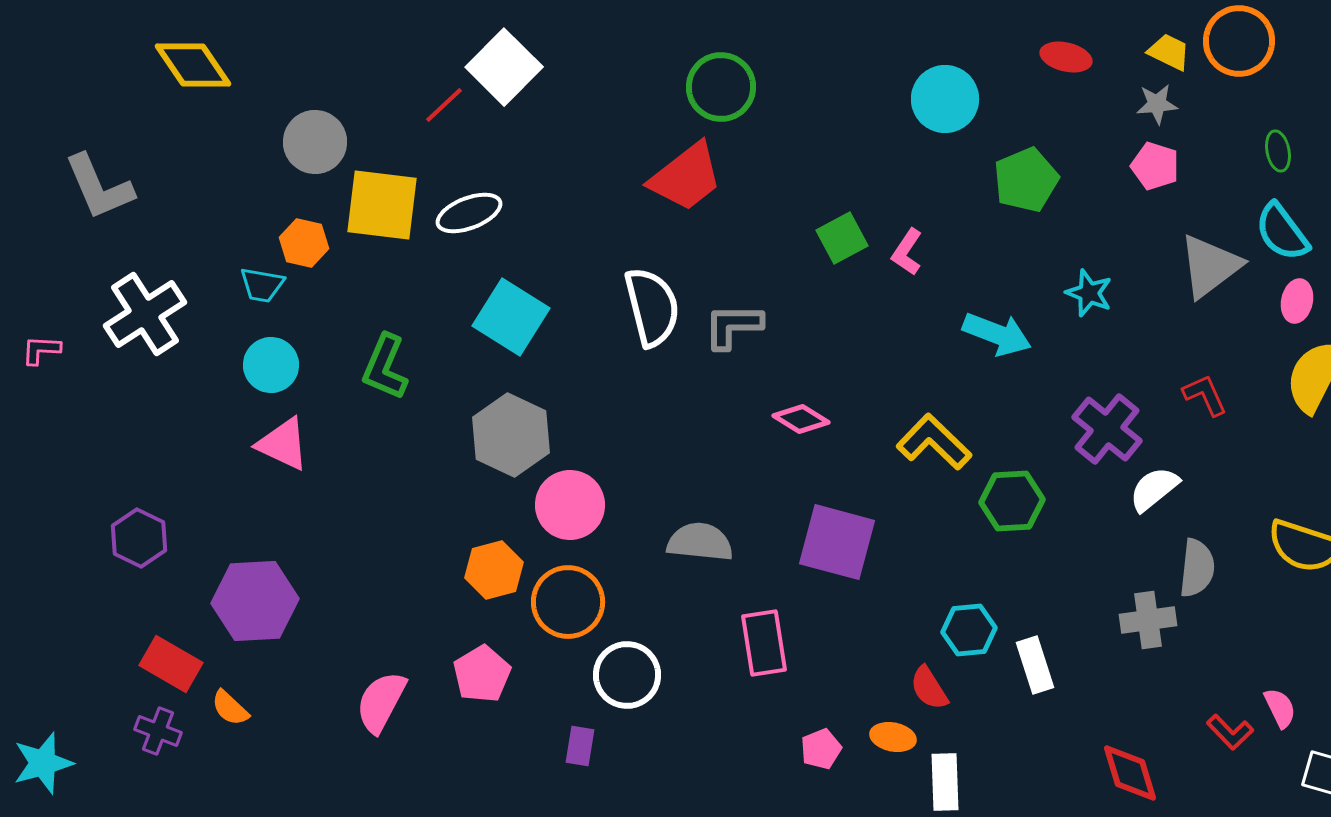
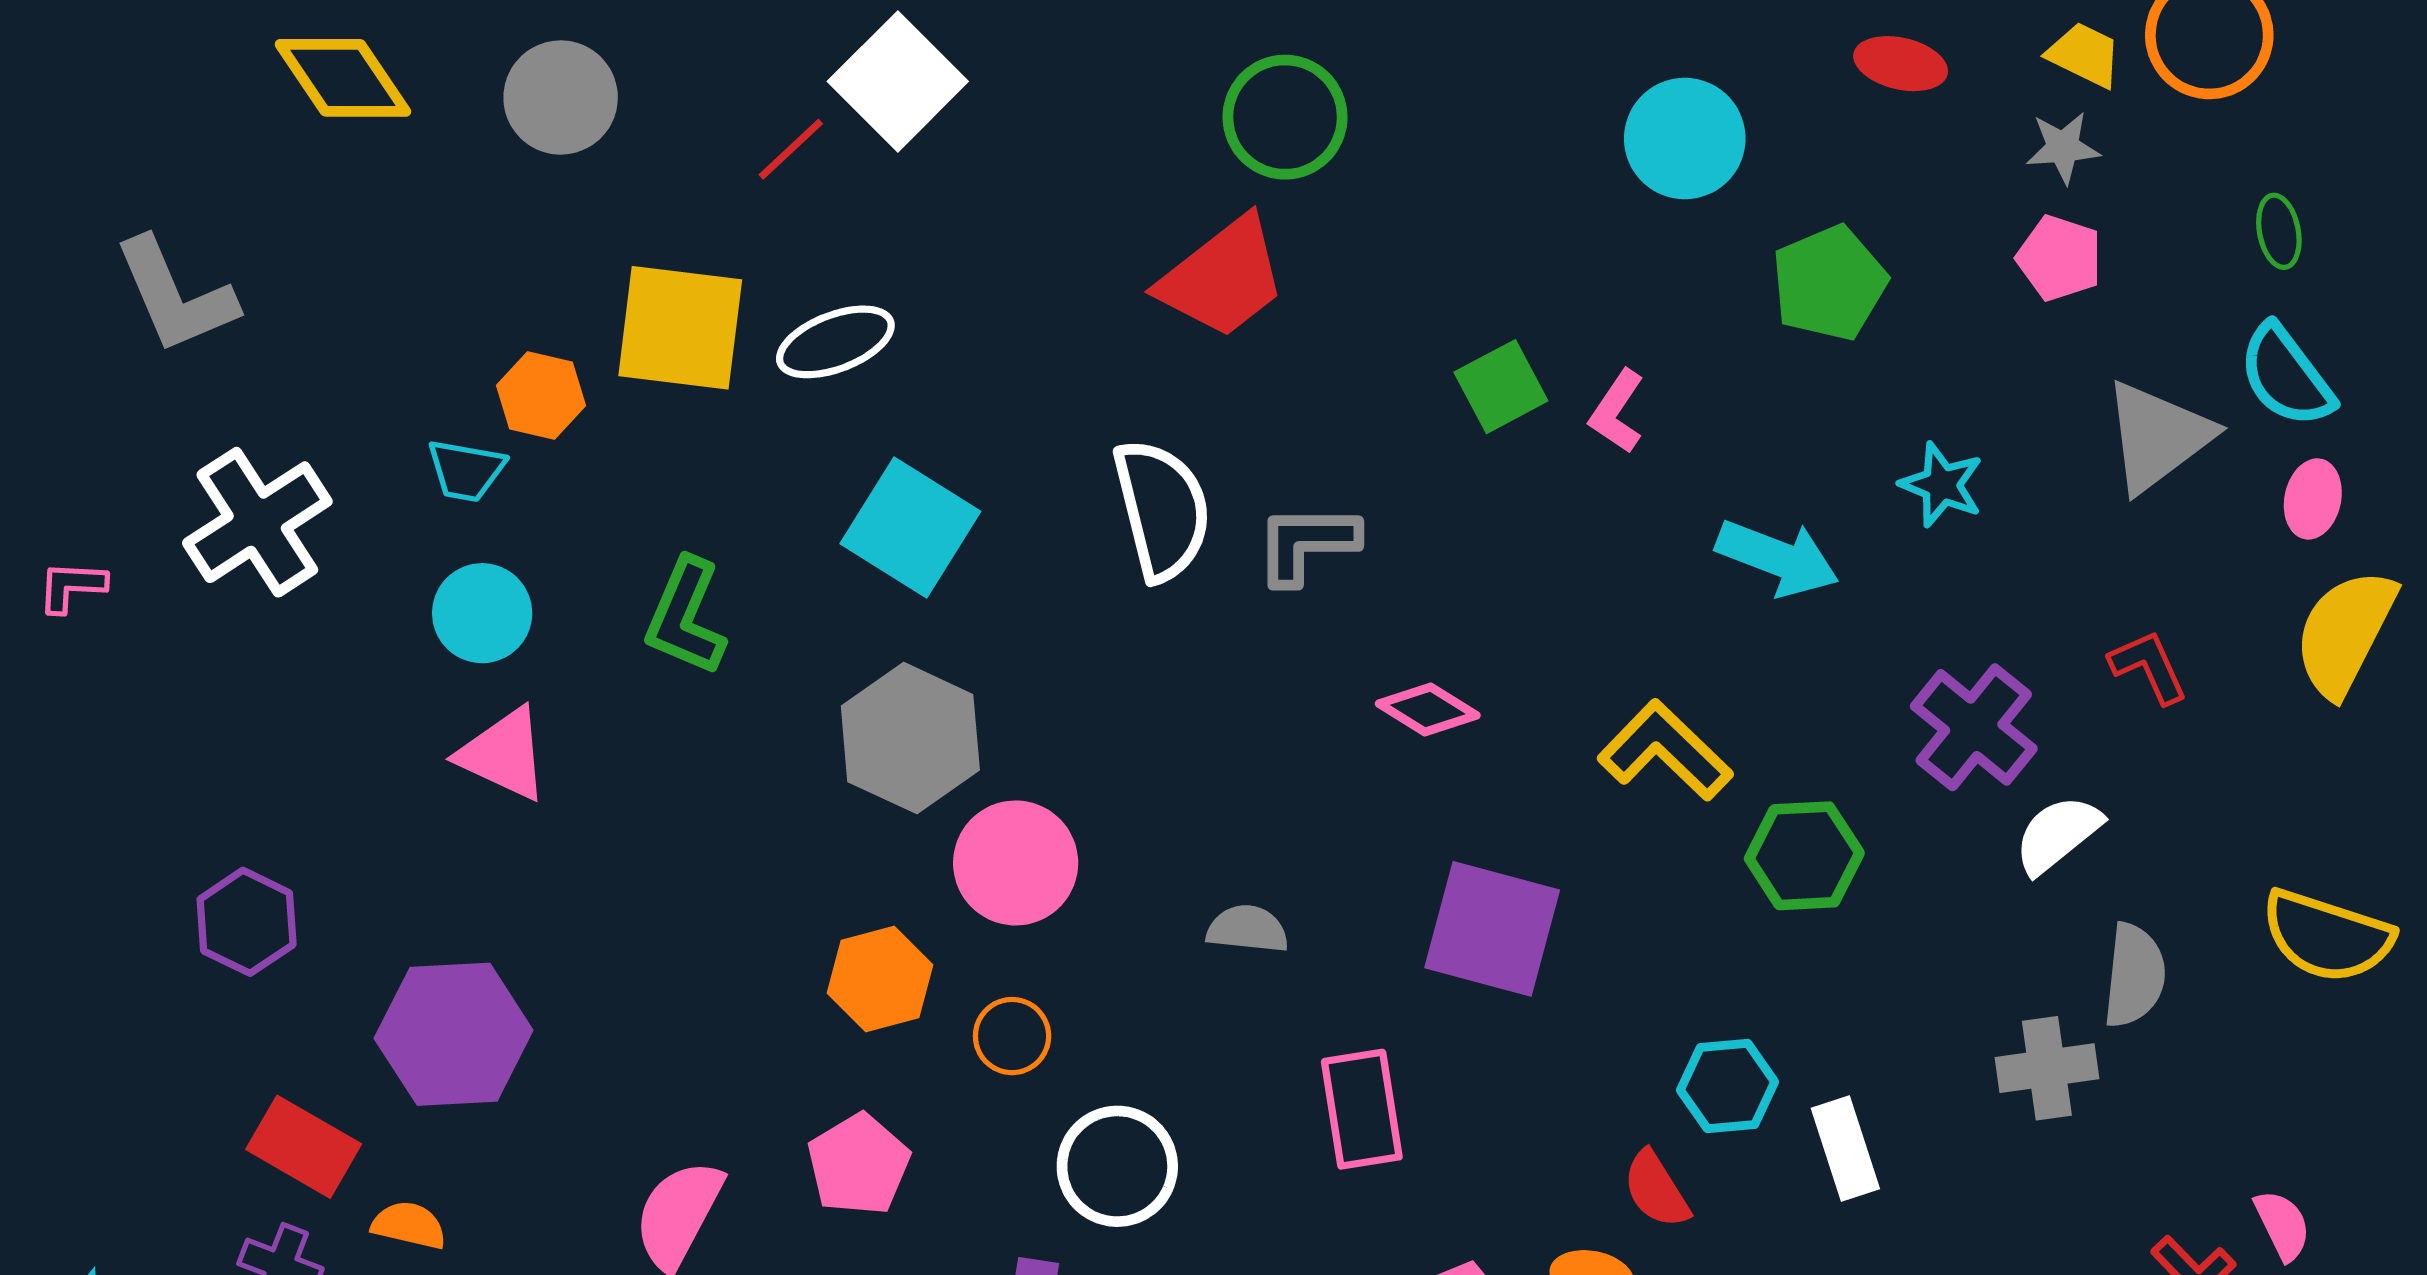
gray circle: (315, 142) -> (561, 97), moved
gray semicircle: (700, 542) -> (1248, 929), size x0.7
orange circle: (568, 602) -> (1012, 1036), size x0.6
orange semicircle: (230, 708) -> (409, 1225), turned 150

